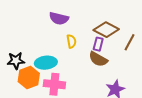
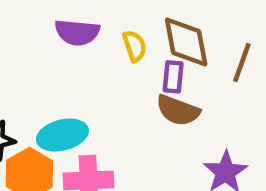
brown diamond: (106, 30) -> (186, 42), turned 60
yellow semicircle: (71, 41) -> (135, 46), moved

